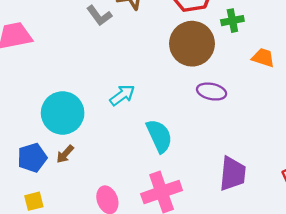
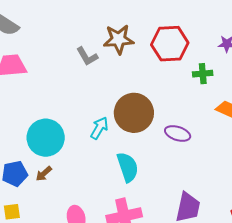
brown circle: (192, 44) -> (134, 113), moved
cyan arrow: (122, 95) -> (99, 128), turned -30

